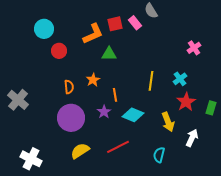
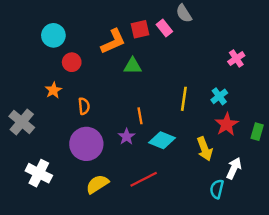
orange star: (93, 80) -> (53, 90), moved
cyan semicircle: (159, 155) -> (217, 189), moved
white cross: (31, 159) -> (39, 173), moved

